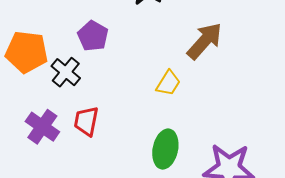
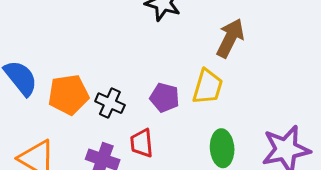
purple pentagon: (93, 36) -> (165, 98), moved
yellow trapezoid: (168, 83) -> (208, 87), size x1.4

